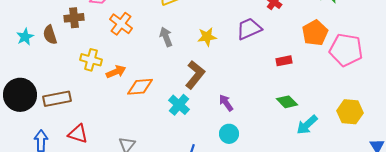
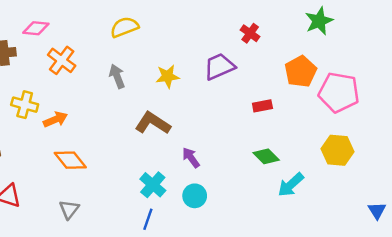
brown L-shape: (195, 75) -> (153, 123), turned -96
orange diamond: (140, 87) -> (70, 160), moved, turned 56
cyan cross: (179, 105) -> (153, 185), moved
yellow hexagon: (350, 112) -> (338, 150), moved

